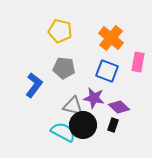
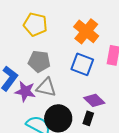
purple star: (94, 98) -> (25, 91), moved
gray triangle: (73, 106) -> (46, 87), moved

